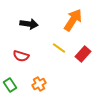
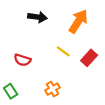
black arrow: (29, 24) -> (37, 17), moved
orange cross: (39, 84) -> (52, 89), moved

